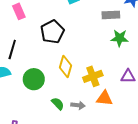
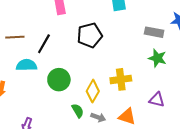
yellow diamond: (65, 66) -> (93, 91), moved
yellow cross: (93, 76) -> (121, 79), moved

